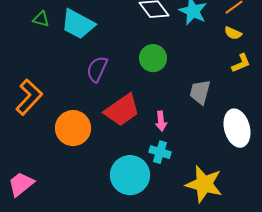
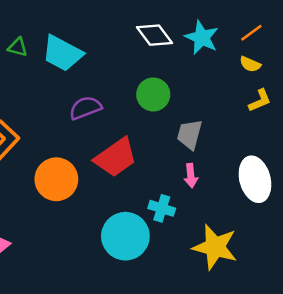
purple semicircle: (97, 69) -> (85, 108), turned 44
gray trapezoid: (200, 92) -> (190, 134), moved
pink arrow: (161, 121) -> (191, 176), moved

